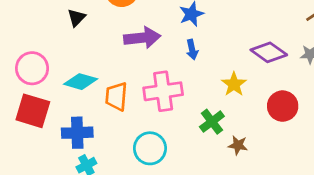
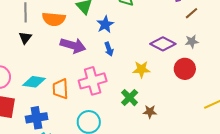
purple arrow: (142, 38) -> (73, 45), turned 30
yellow star: (234, 84) -> (141, 69), turned -30
red circle: (283, 106) -> (185, 69), moved

